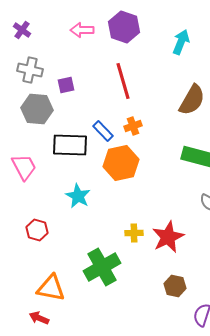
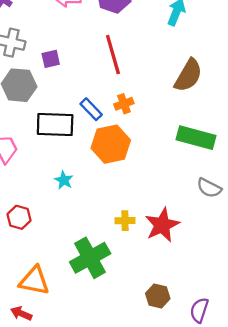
cyan star: (78, 196) -> (64, 180), size x0.7
brown hexagon: (175, 286) -> (158, 296), moved

